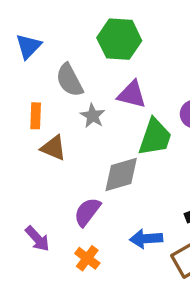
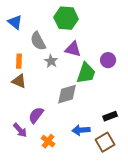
blue triangle: (29, 46) -> (15, 22), turned -35
brown triangle: (53, 148) -> (19, 81), moved
purple semicircle: (87, 212) -> (36, 115), moved

